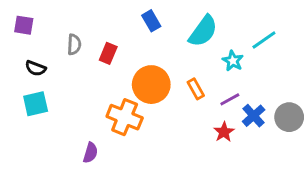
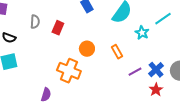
orange circle: (151, 85) -> (87, 49), size x0.6
purple line: (230, 99) -> (135, 72), moved
red star: (224, 132) -> (156, 90), moved

